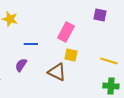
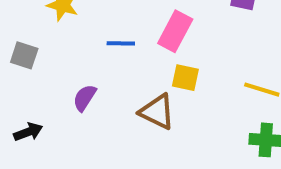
blue line: (31, 44) -> (121, 43), moved

